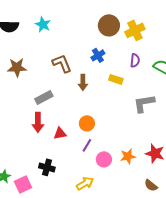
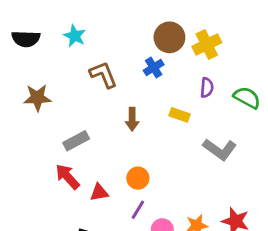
blue cross: (98, 55) -> (154, 67), moved
brown L-shape: (62, 63) -> (103, 75), moved
gray L-shape: (144, 103) -> (220, 149), turned -135
red arrow: (38, 122) -> (67, 177), turned 138

